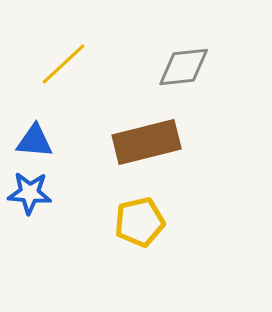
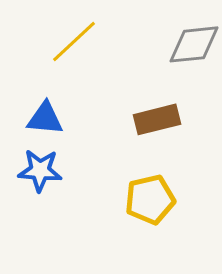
brown rectangle: (147, 142) -> (157, 119), size x0.7

